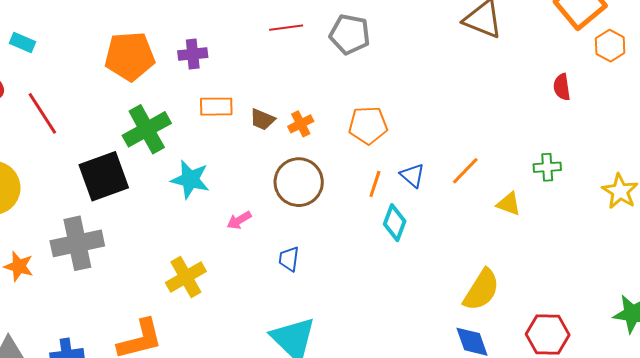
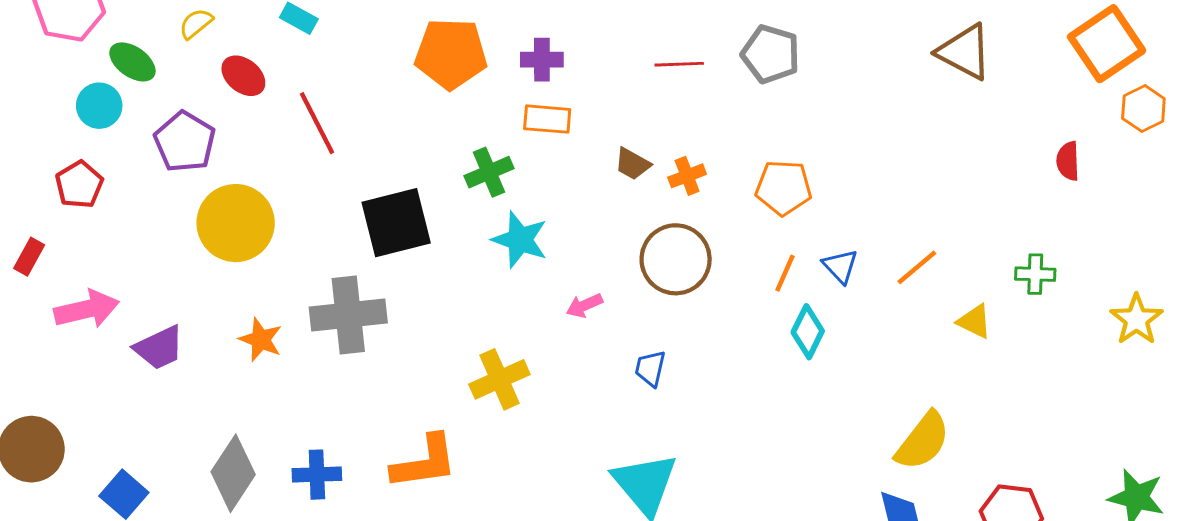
red line: (286, 28) -> (679, 64), moved
orange rectangle: (216, 107) -> (547, 119), moved
green cross: (147, 129) -> (489, 172), moved, size x0.7

